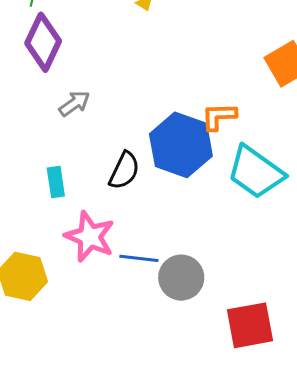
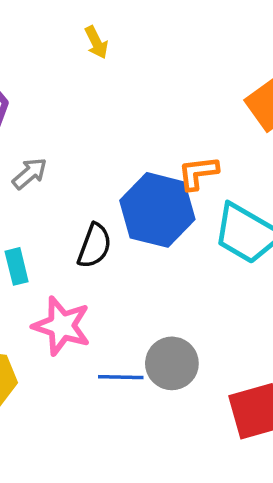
blue line: (139, 258) -> (121, 377), moved

